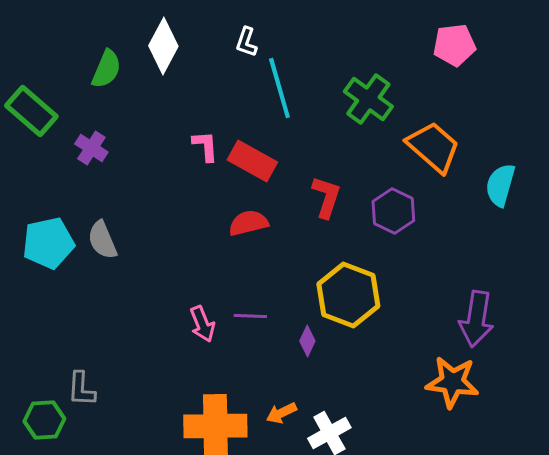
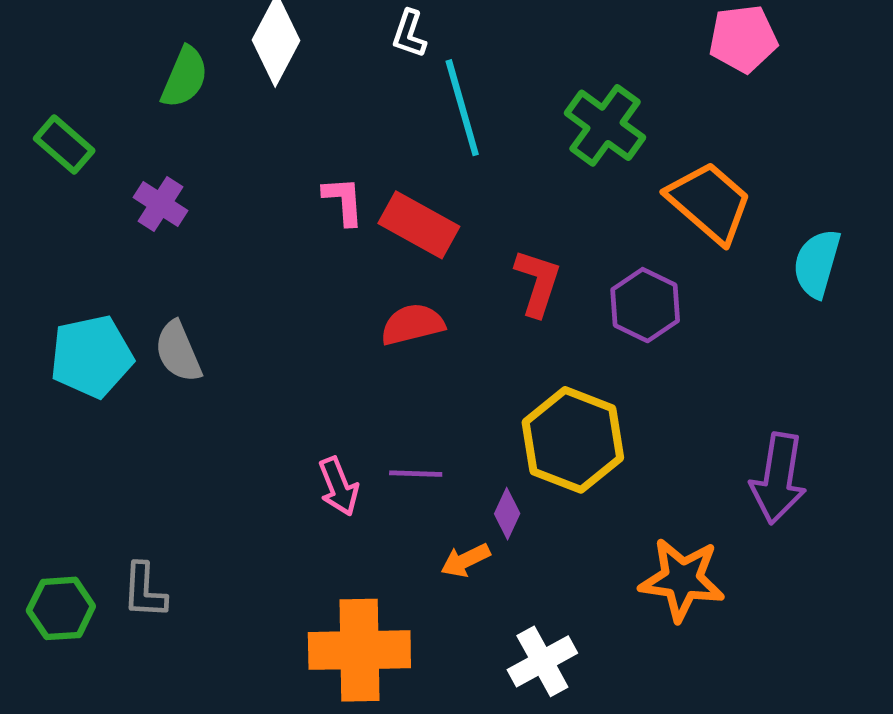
green rectangle: (31, 111) -> (64, 145), size x0.7
orange star: (452, 382) -> (682, 580), moved
orange arrow: (281, 413) -> (465, 560), moved
green hexagon: (44, 420) -> (61, 608), moved

